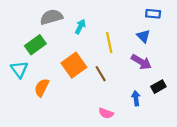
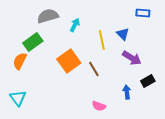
blue triangle: (143, 36) -> (123, 34), moved
cyan triangle: (19, 69) -> (18, 98), moved
orange semicircle: (42, 88) -> (20, 61), moved

